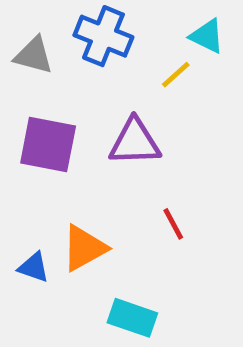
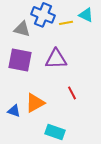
gray triangle: (34, 55) -> (22, 29), moved
yellow line: (176, 75) -> (66, 23), moved, turned 32

